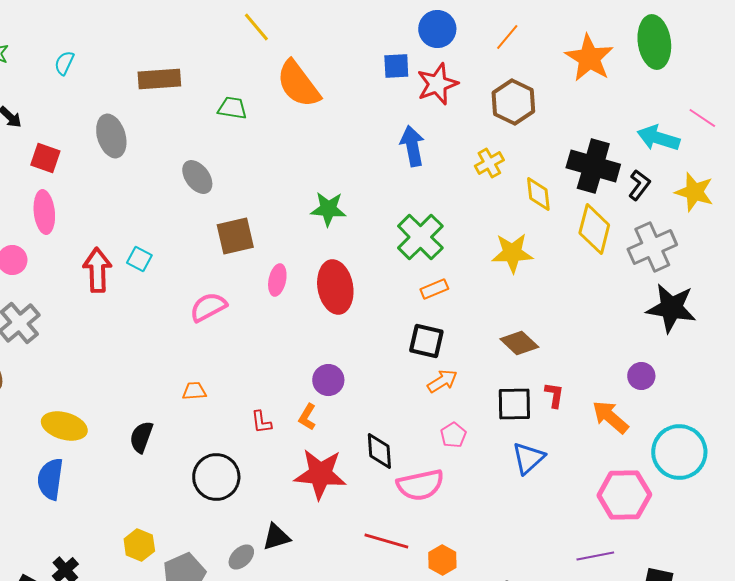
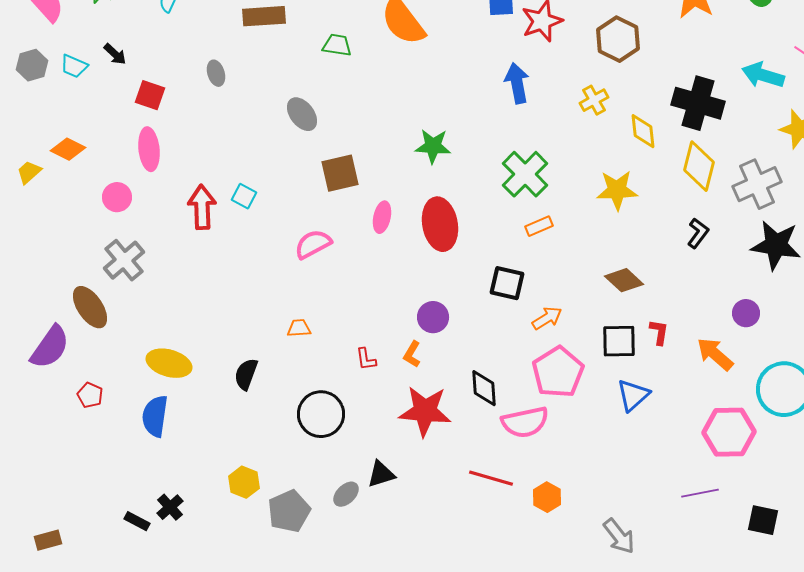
gray ellipse: (111, 136) -> (216, 73), size x0.6
black L-shape: (639, 185) -> (698, 233), moved
black square: (426, 341) -> (507, 283), moved
pink pentagon: (453, 435) -> (558, 372), size x2.0

